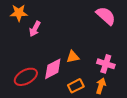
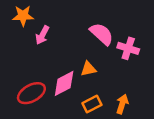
pink semicircle: (106, 16) -> (102, 34), moved
pink cross: (106, 64) -> (128, 48), moved

